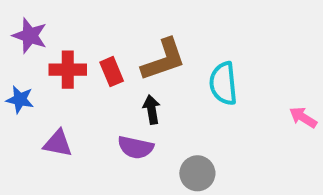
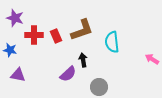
black arrow: (152, 109) -> (83, 60), moved
purple triangle: (58, 143) -> (18, 75), moved
purple semicircle: (136, 147) -> (68, 74), turned -54

